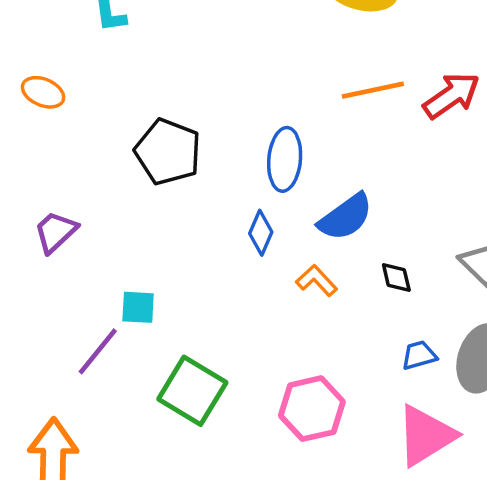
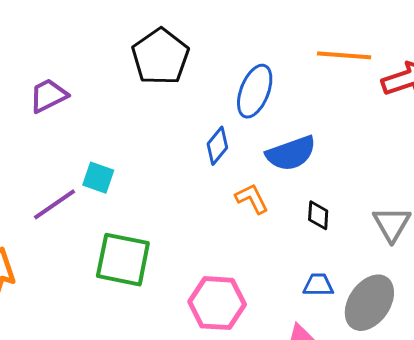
green square: (192, 391) -> (123, 260), turned -36

